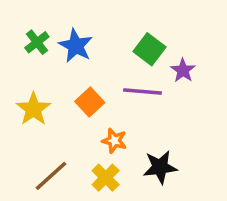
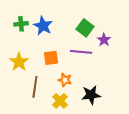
green cross: (37, 42) -> (21, 24), turned 32
orange square: (90, 102) -> (51, 58), turned 35
brown line: (51, 176) -> (35, 87), moved, turned -40

